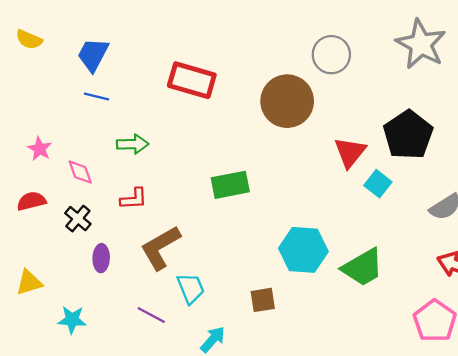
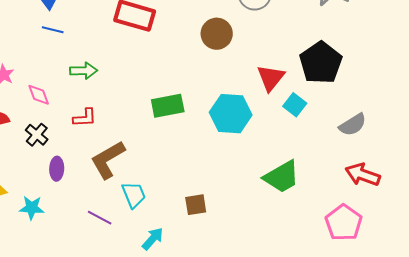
brown circle: (287, 101) -> (217, 34), size x0.7
cyan hexagon: (303, 250) -> (231, 114), moved
cyan star: (72, 320) -> (32, 208), moved

